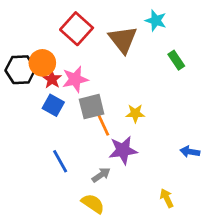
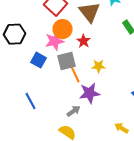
orange circle: (42, 63) -> (62, 29), moved
red star: (52, 79) -> (84, 41), moved
blue line: (60, 161) -> (30, 101), moved
yellow arrow: (167, 198) -> (122, 128), turned -32

